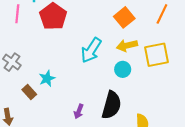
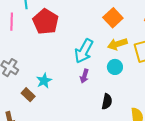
black semicircle: (112, 105) -> (107, 102), size x0.6
purple arrow: (79, 111) -> (84, 76), moved

